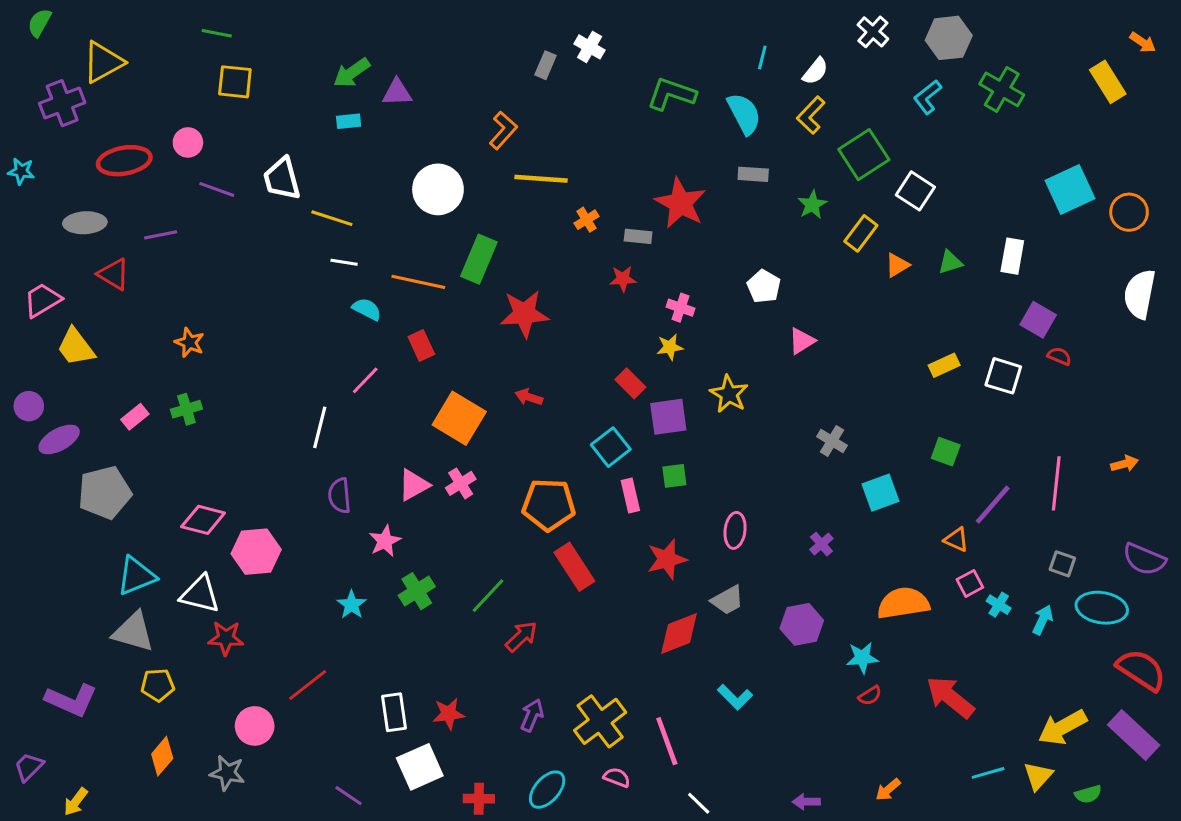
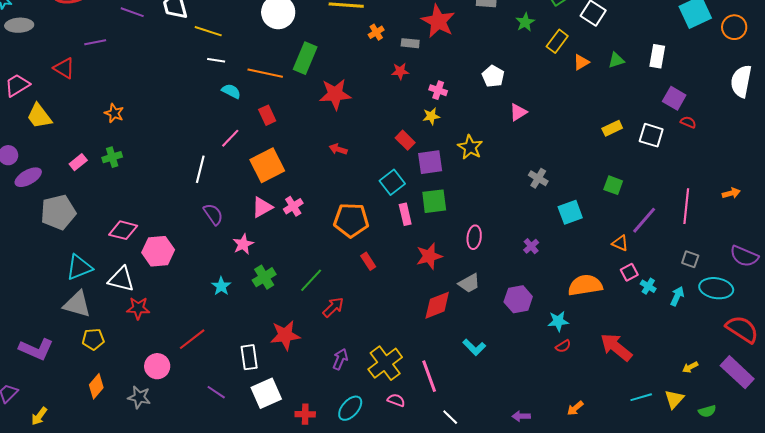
gray ellipse: (85, 223) -> (19, 25), moved
orange square: (459, 418) -> (267, 165), moved, turned 32
green square: (674, 476) -> (434, 201), size x1.5
purple semicircle: (339, 496) -> (213, 214), turned 150
red rectangle: (574, 567) -> (368, 261), size x0.6
red star: (449, 714) -> (285, 335), moved, size x1.4
yellow arrow: (1062, 727) -> (690, 367), size x0.5
purple line: (349, 796) -> (216, 392), moved

